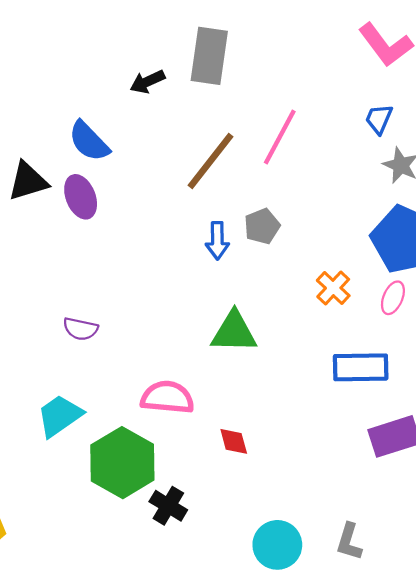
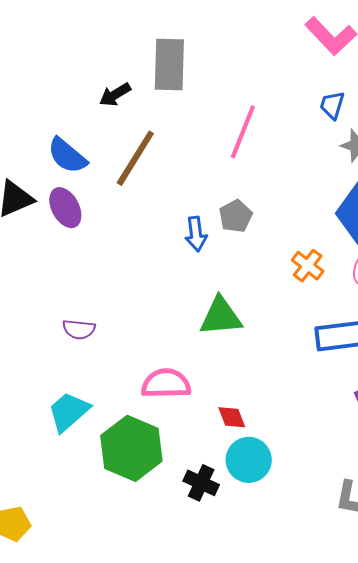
brown line: (211, 161) -> (135, 158), moved
black cross: (168, 506) -> (201, 483), moved
cyan circle: (277, 545) -> (249, 460), moved

